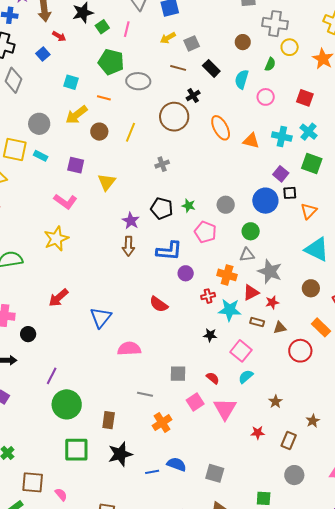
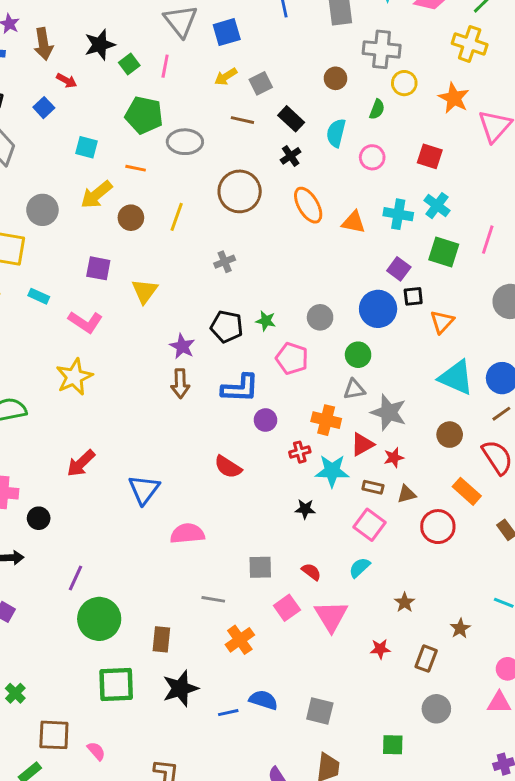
black cross: (193, 96) -> (291, 156), moved
cyan rectangle: (41, 156) -> (39, 296), moved
pink square: (241, 351) -> (370, 525), moved

